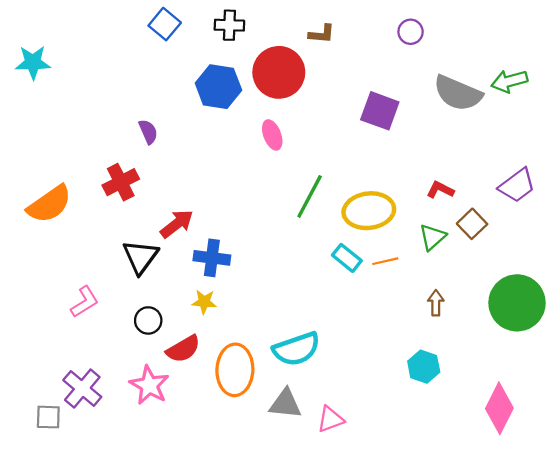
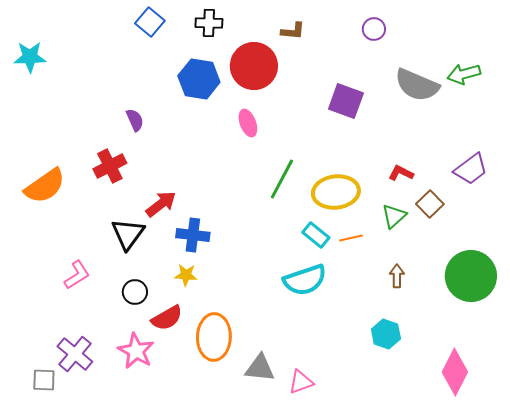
cyan semicircle: (296, 349) -> (305, 280), moved

